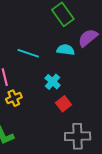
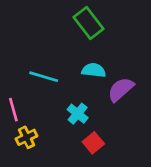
purple semicircle: (88, 38) -> (121, 89), moved

